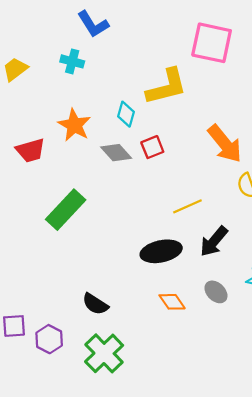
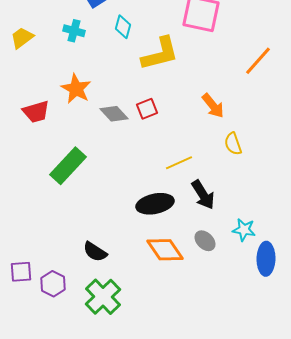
cyan diamond: (126, 114) -> (123, 27), moved
orange arrow: (225, 144) -> (213, 106), size x0.7
black arrow: (214, 241) -> (203, 195), turned -72
orange diamond: (172, 302) -> (165, 250), size x1.5

